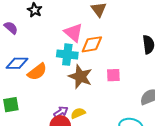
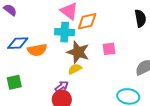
orange semicircle: (37, 72) -> (37, 50), turned 30
yellow semicircle: (78, 113) -> (75, 69), moved

